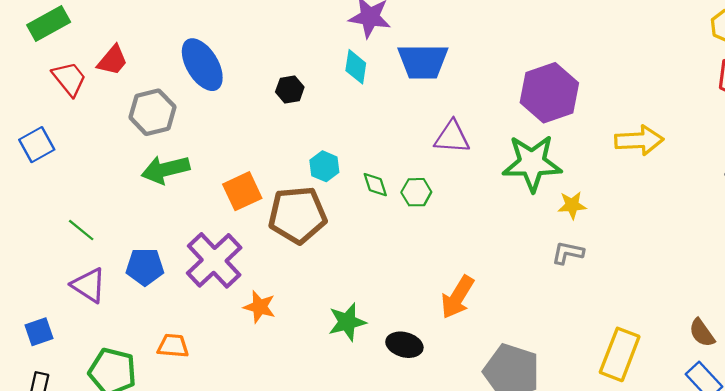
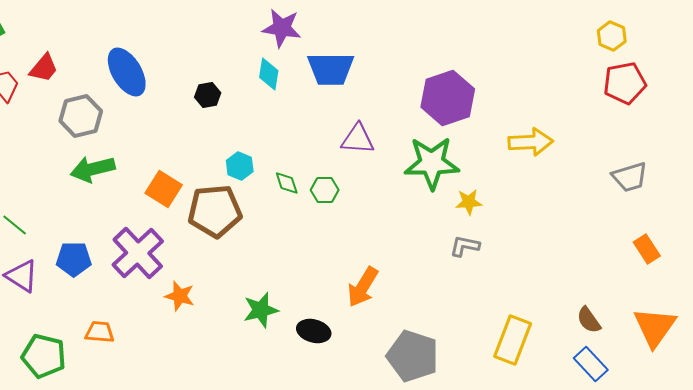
orange square: (242, 191) -> (164, 189), turned -33

